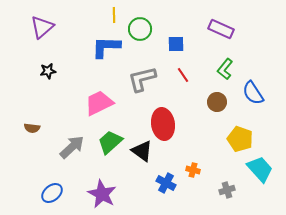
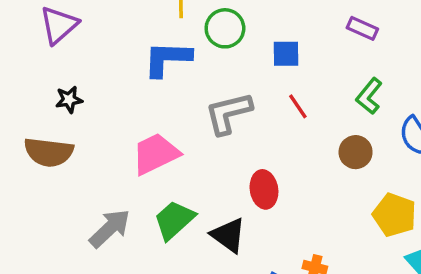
purple rectangle: (221, 29) -> (362, 28), size x0.7
red ellipse: (163, 124) -> (264, 189), size x0.7
brown semicircle: (32, 128) -> (49, 152), moved, size x1.8

